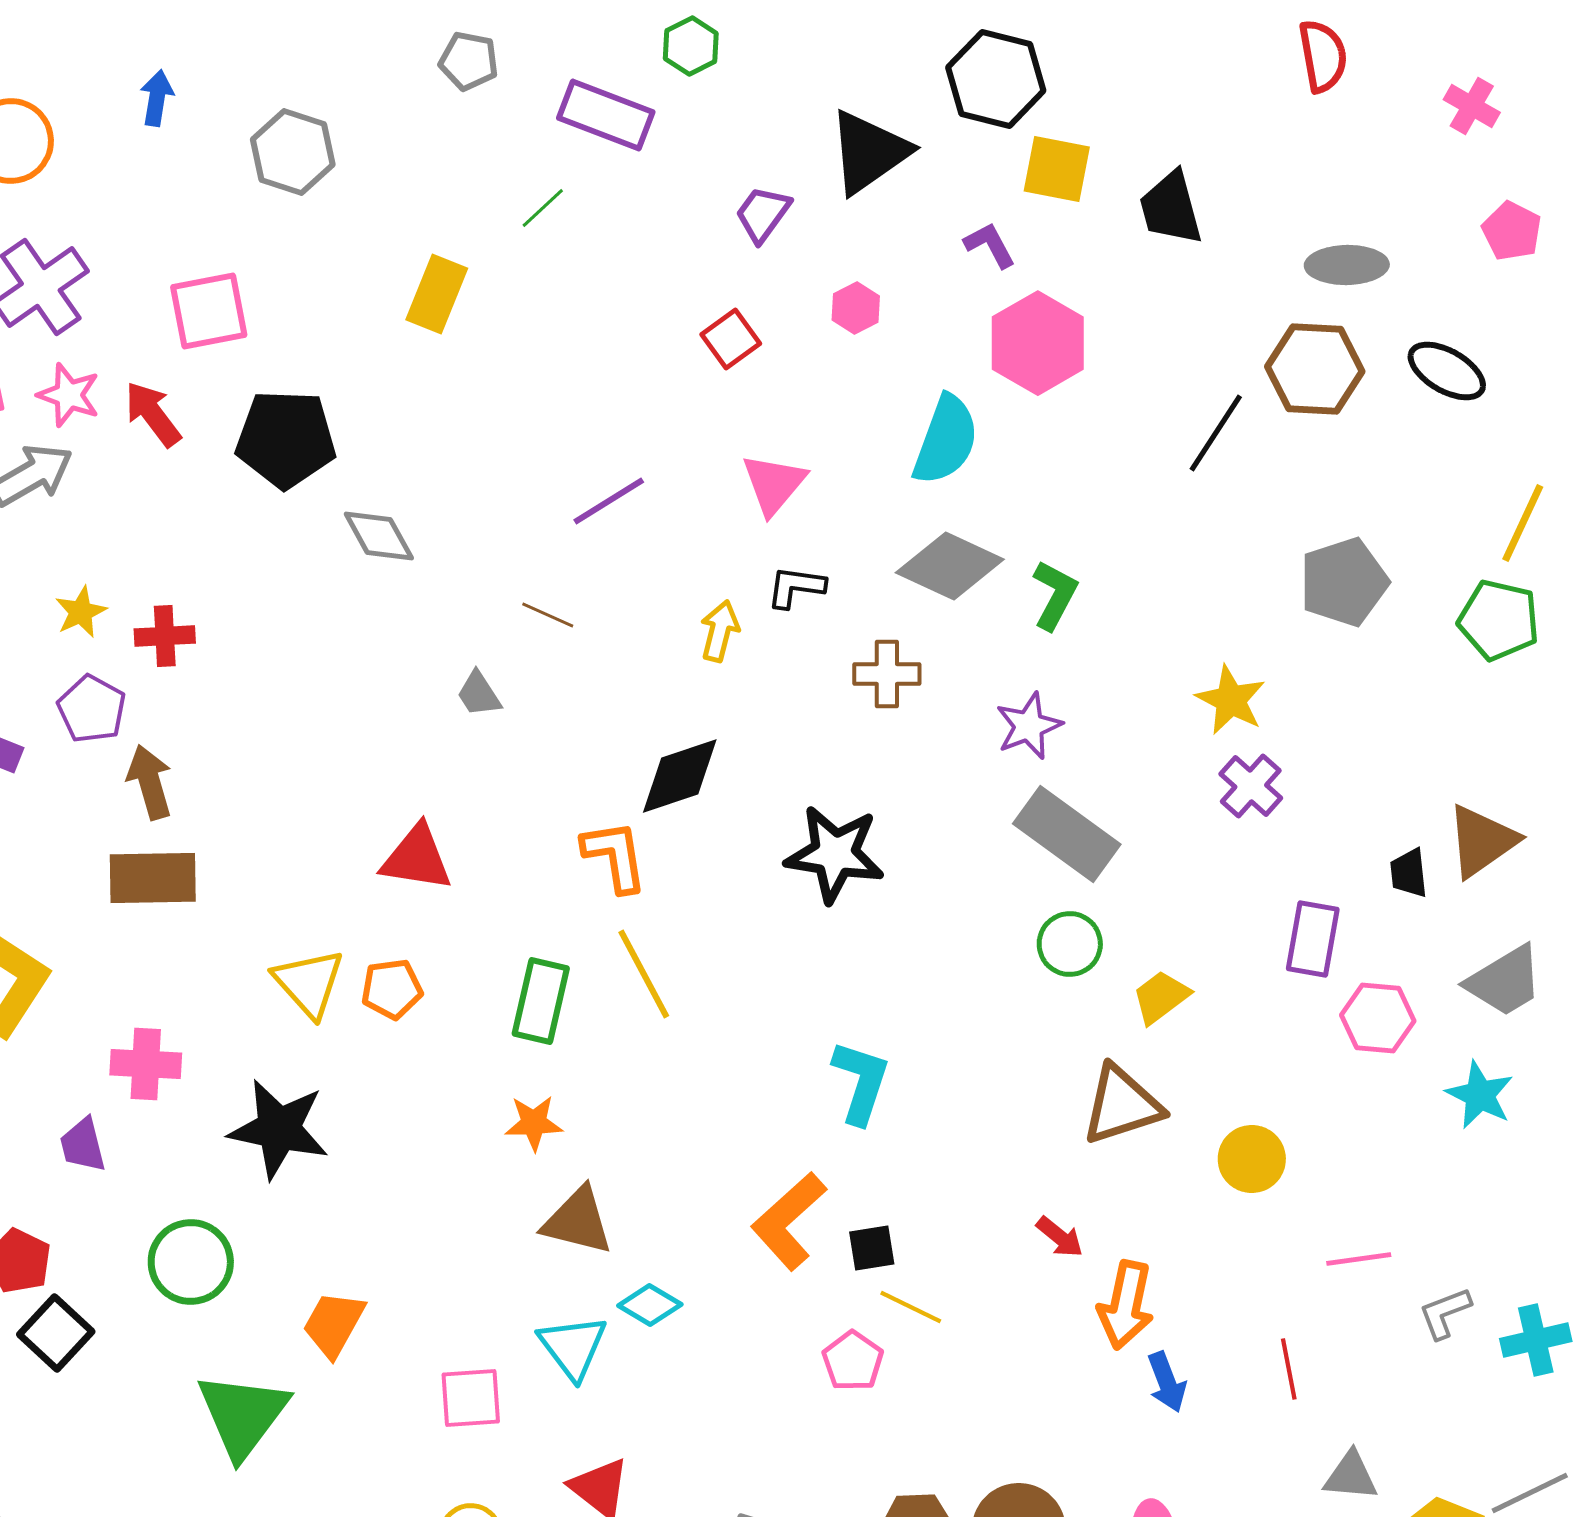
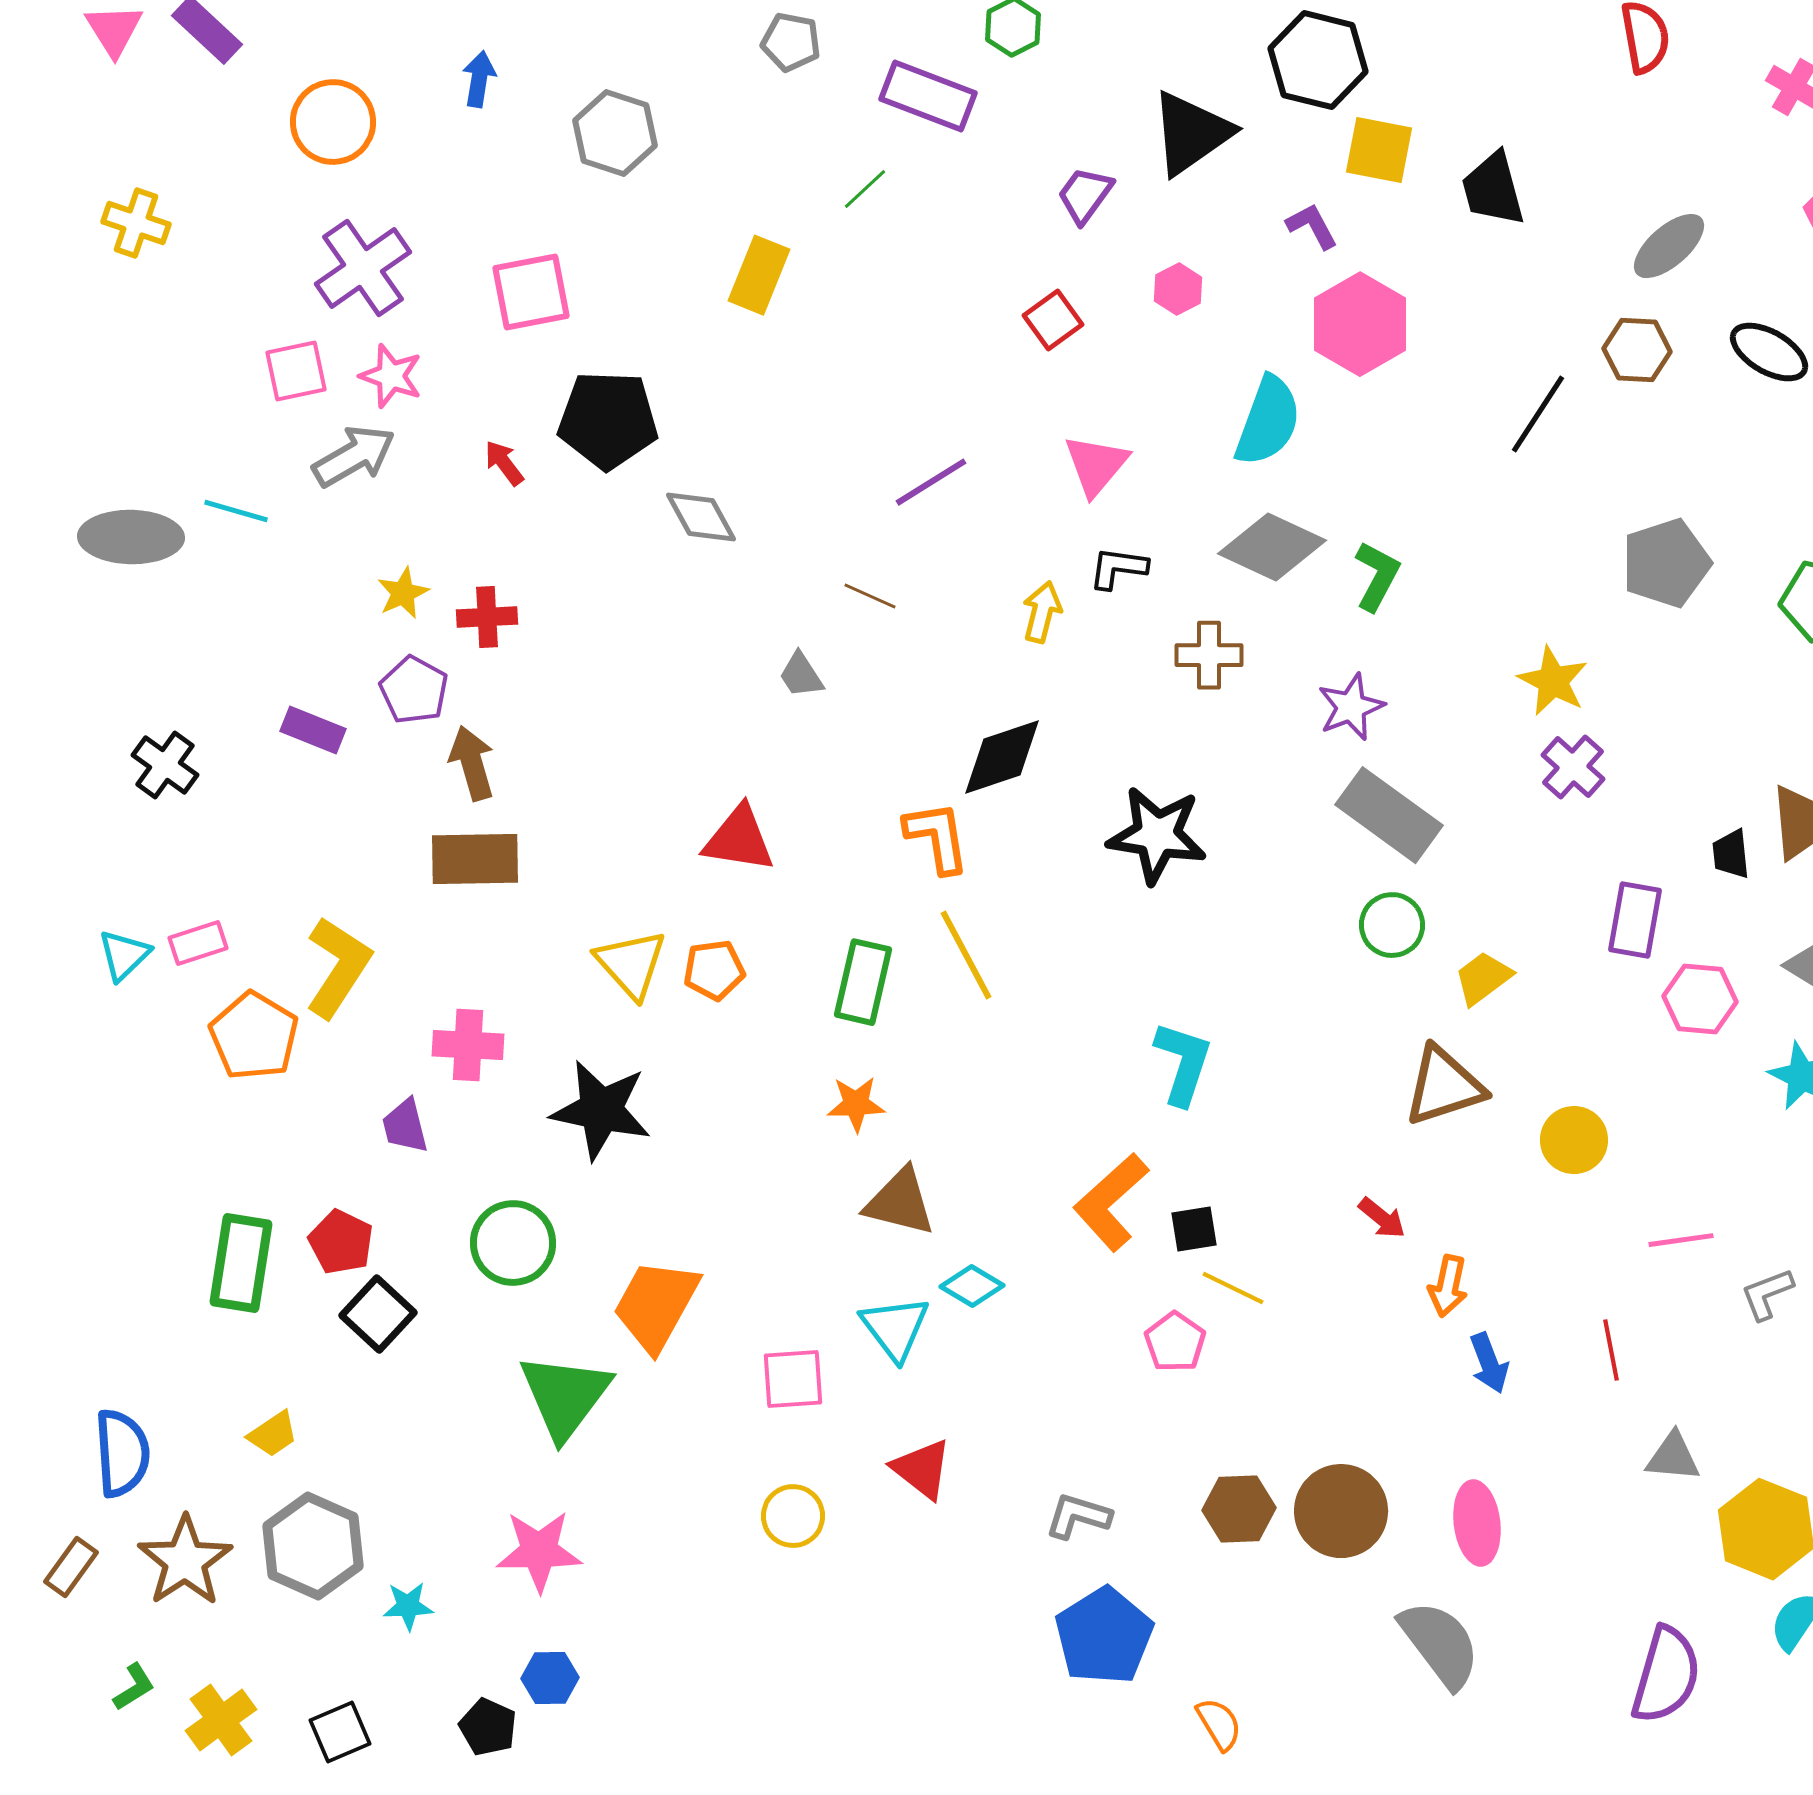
gray ellipse: (1347, 265) -> (1669, 246), turned -40
brown hexagon: (1315, 369) -> (1637, 350), size x0.7
red arrow: (153, 414) -> (504, 463), moved, size x0.7
orange arrow: (1126, 1305) -> (1448, 1286), size x0.7
orange trapezoid: (334, 1324) -> (656, 1305), size x1.4

